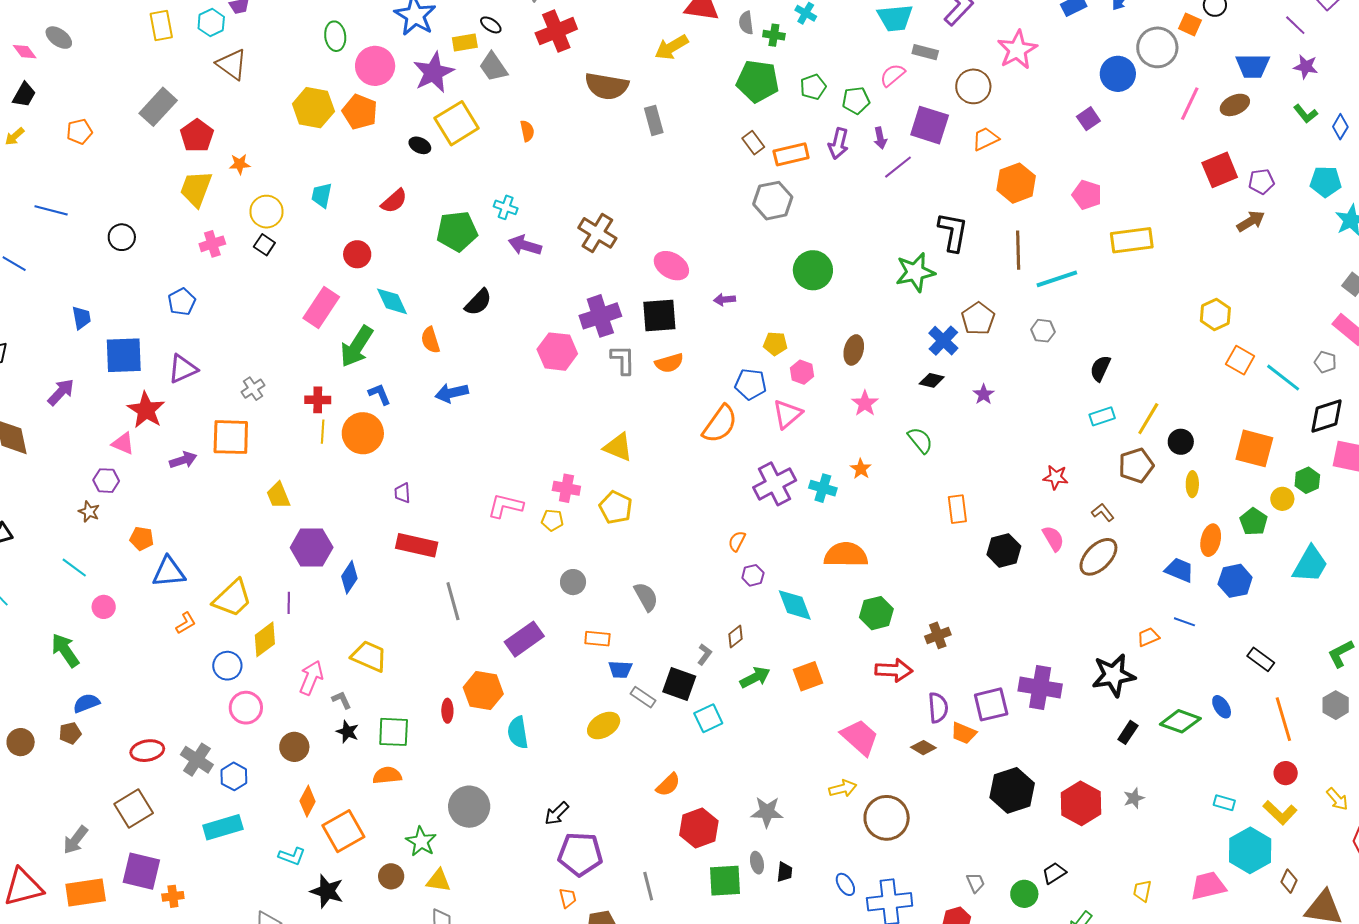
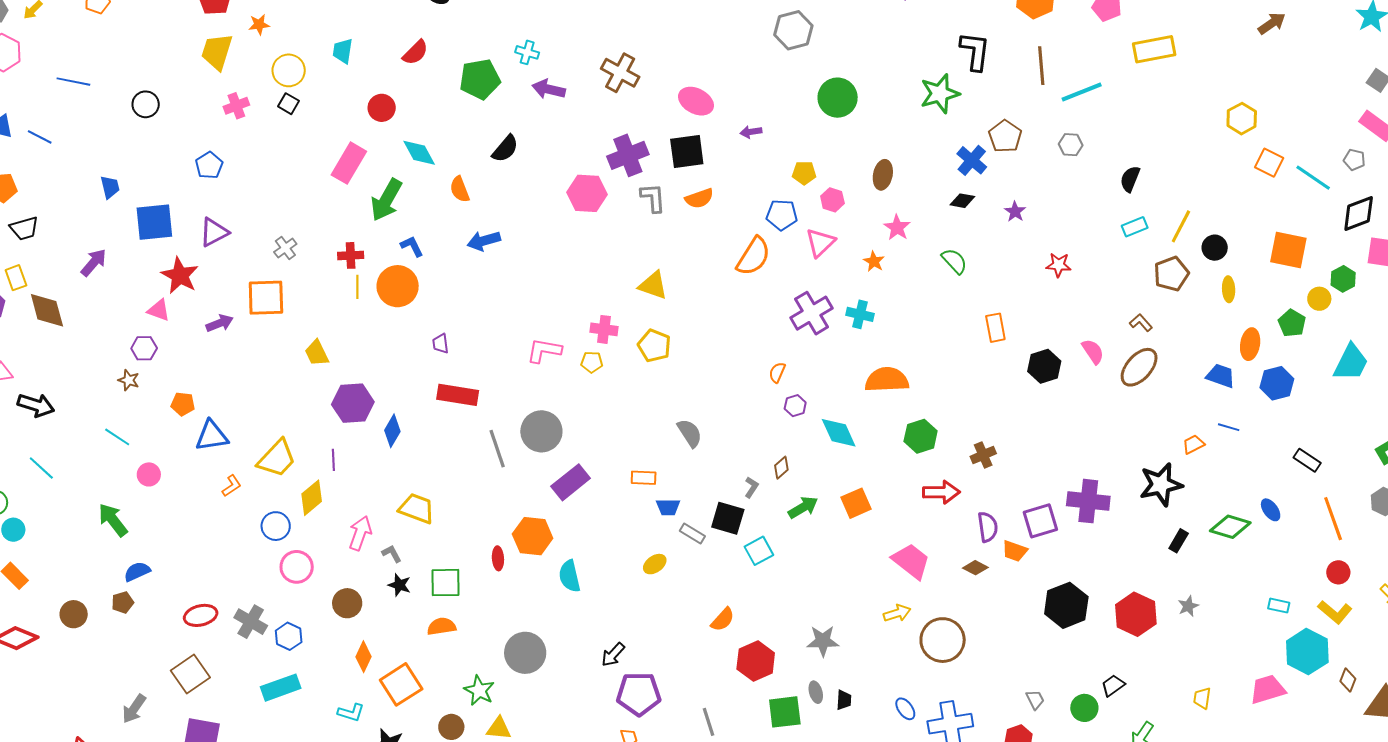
orange star: (861, 469) -> (874, 261), moved
red star: (1056, 477) -> (1059, 265), moved
gray circle: (573, 582) -> (541, 431), moved, size x1.6
yellow ellipse: (604, 725) -> (655, 564), size x0.7

